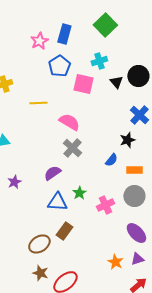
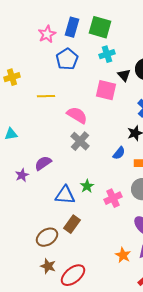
green square: (105, 25) -> (100, 27), moved, turned -30
pink square: (83, 84) -> (106, 90), moved
purple semicircle: (52, 173) -> (43, 163), moved

